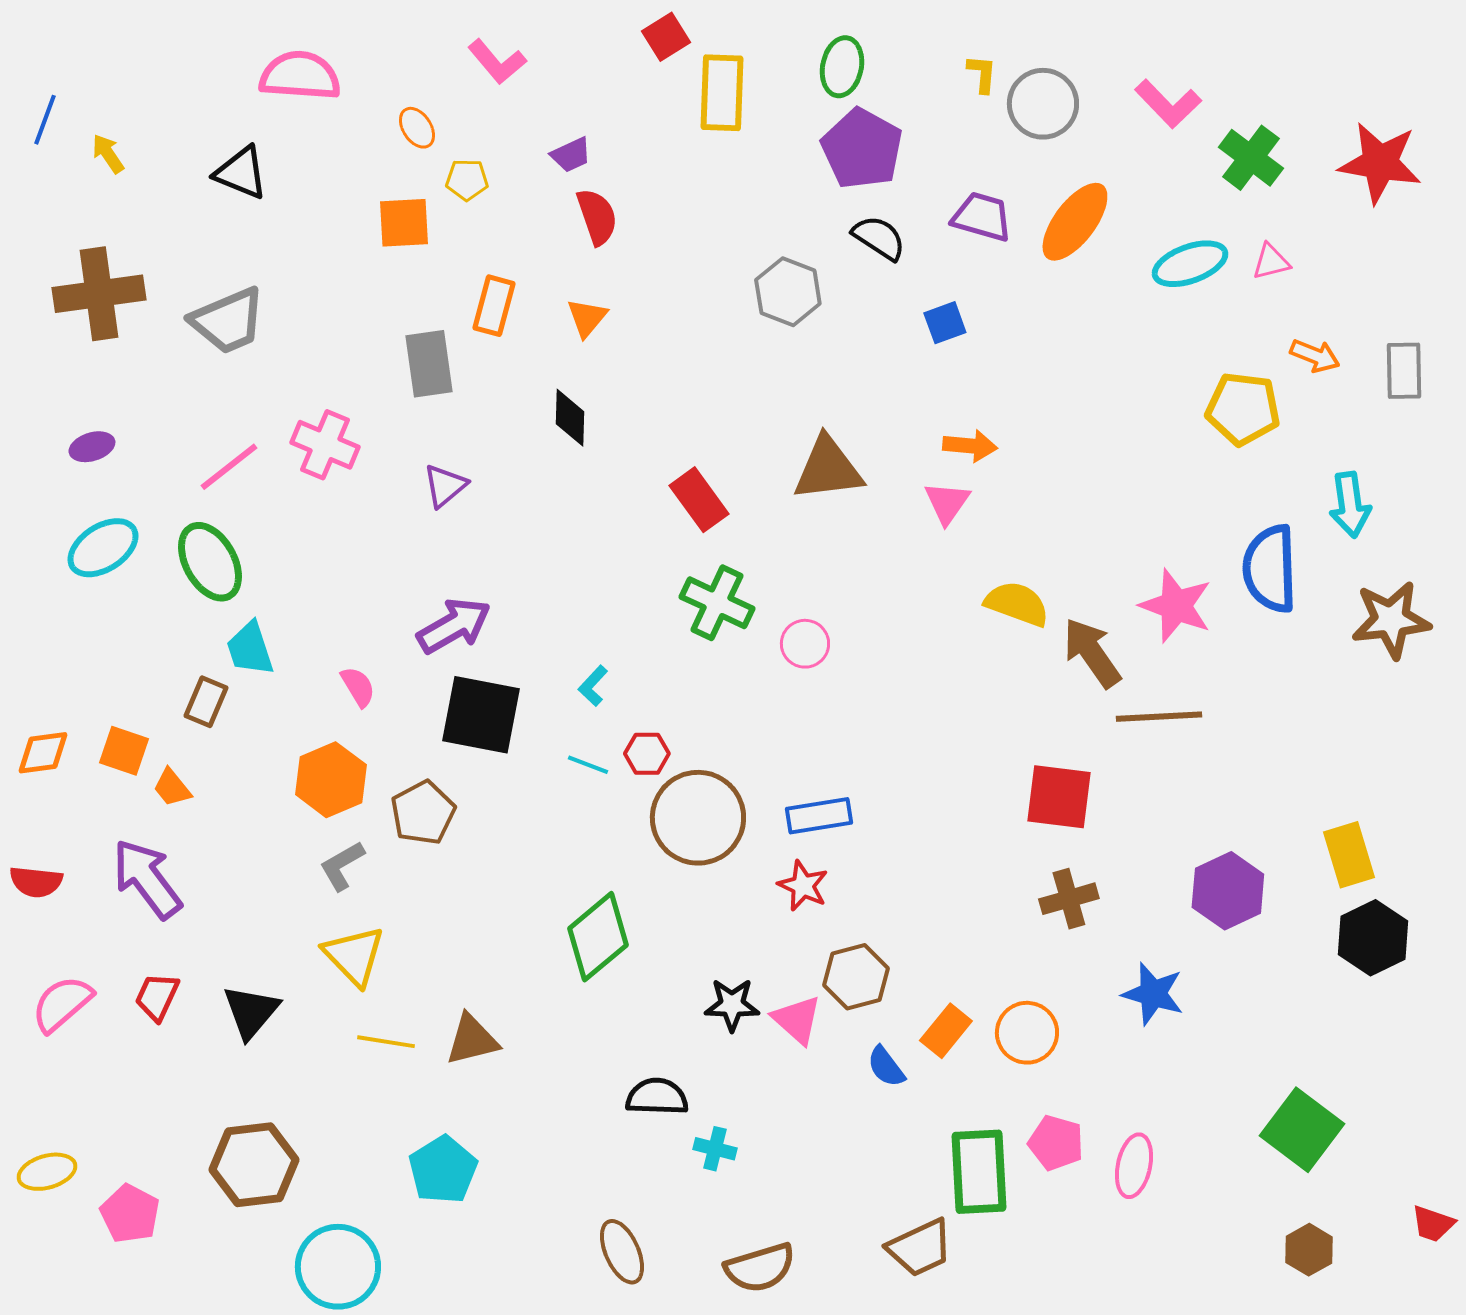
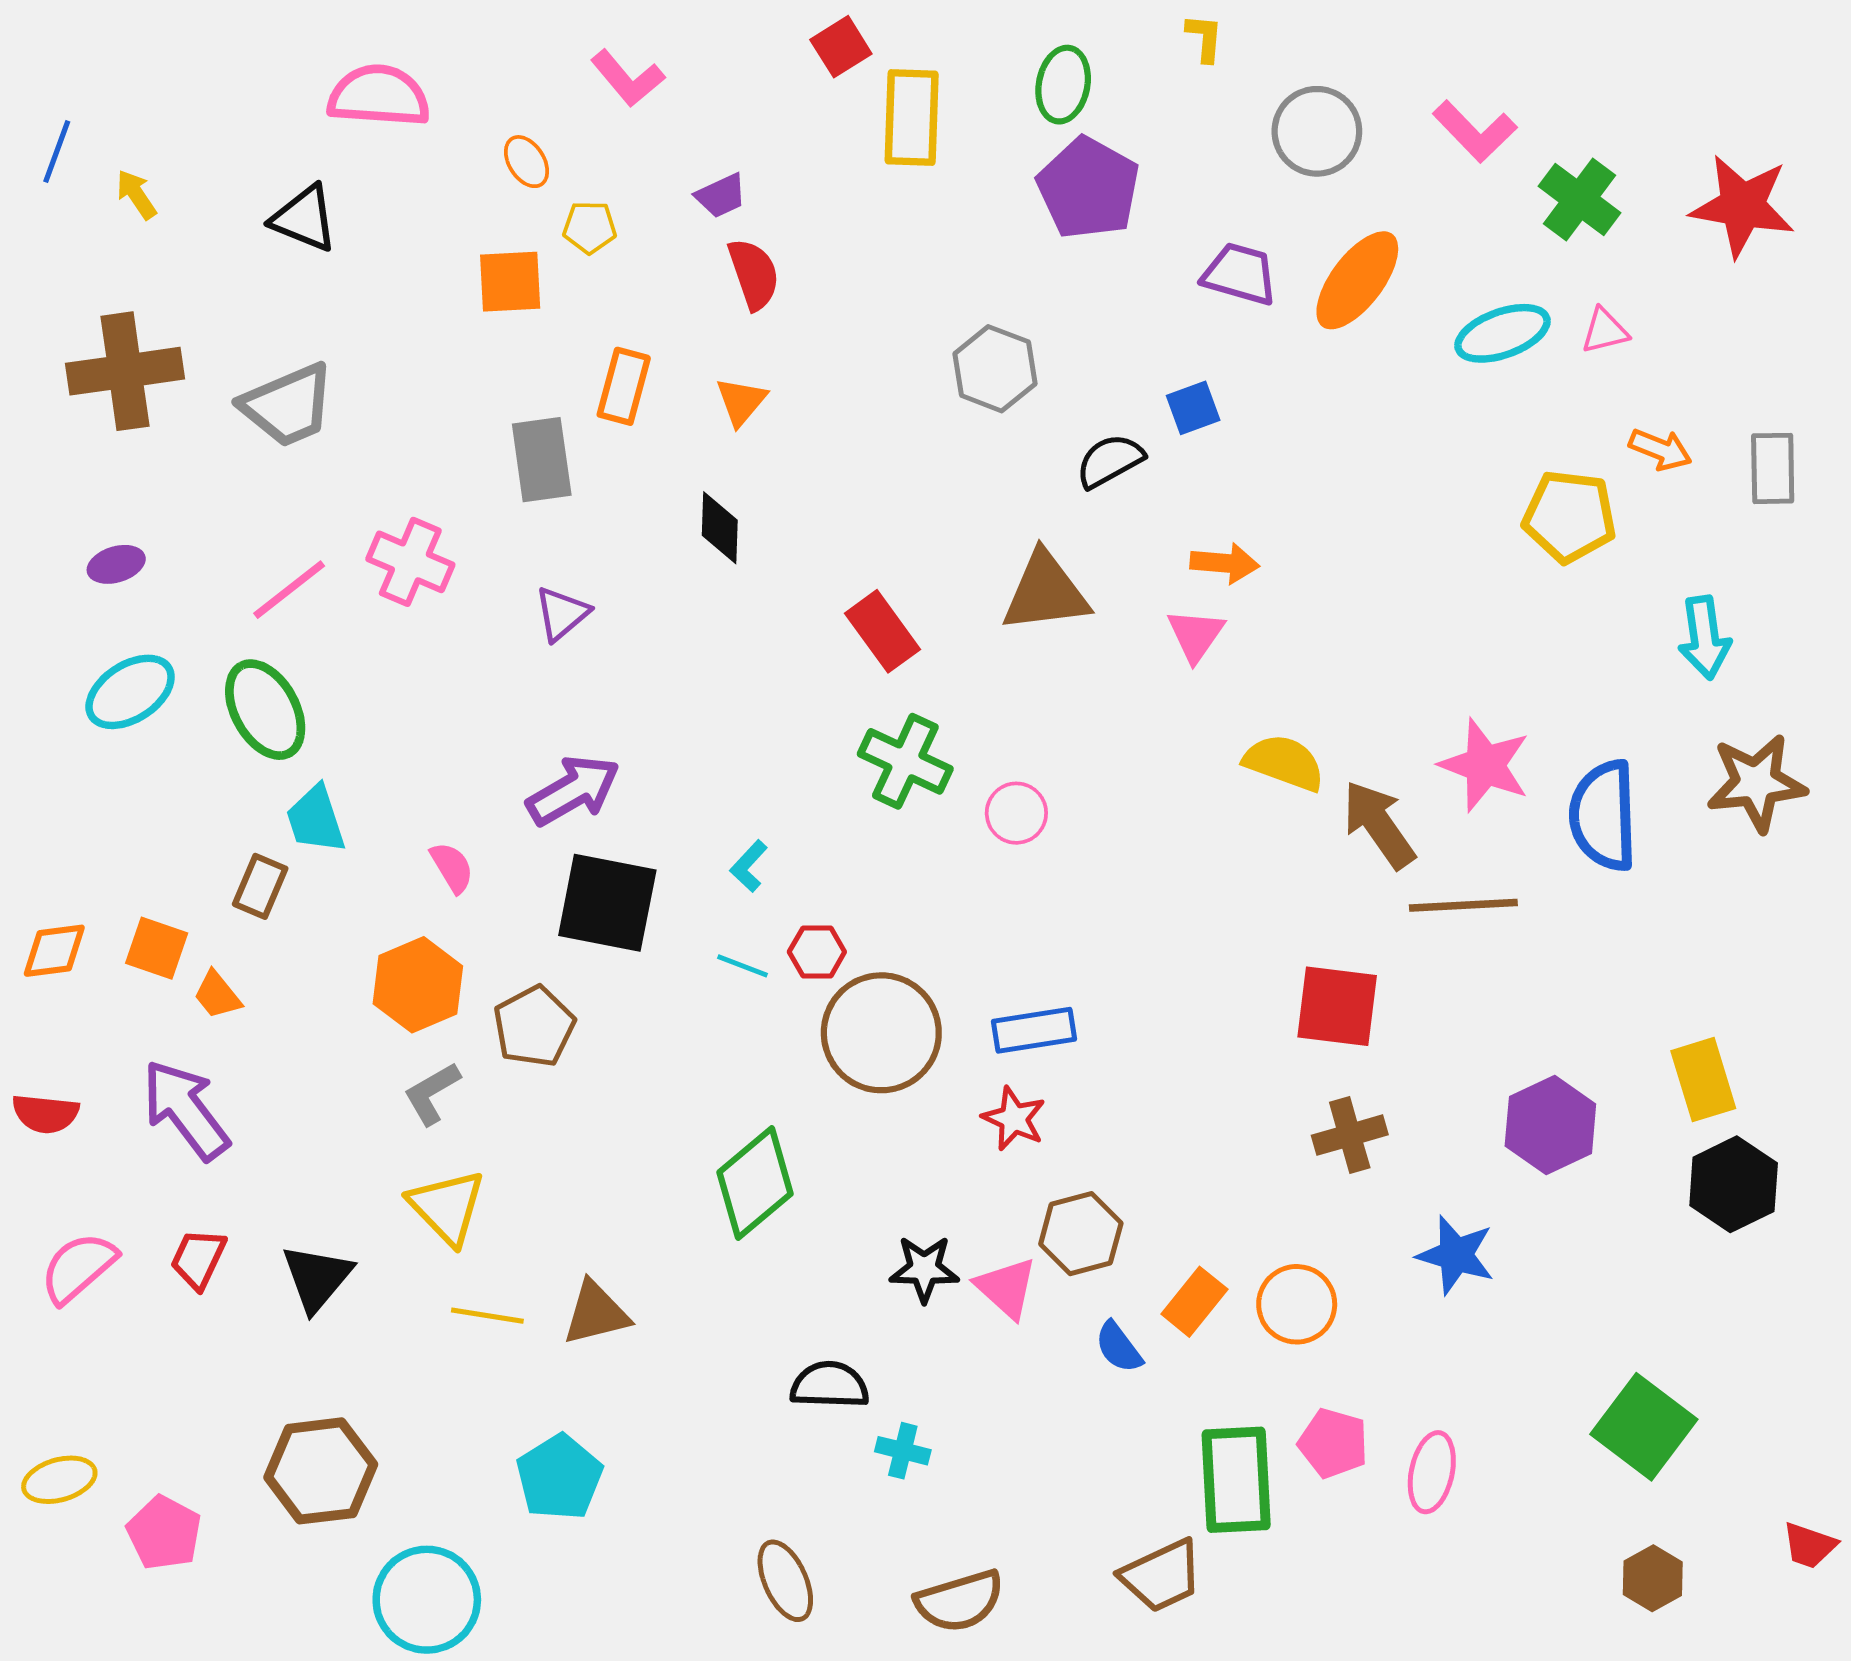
yellow L-shape: (982, 74) -> (1205, 38), moved
black semicircle: (879, 238) -> (1110, 461), moved, turned -62
blue semicircle: (1270, 569) -> (1604, 816), moved

